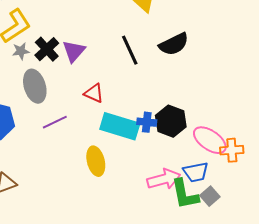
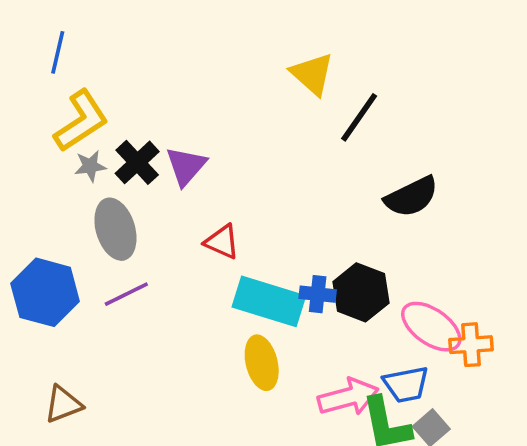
black semicircle: (174, 44) -> (411, 197), moved
black line: (130, 50) -> (359, 117), moved, turned 60
purple line: (55, 122) -> (126, 294), moved
yellow ellipse: (96, 161) -> (262, 363), moved

